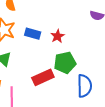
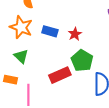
green pentagon: (65, 63) -> (82, 61), turned -30

